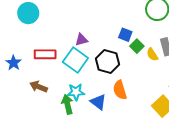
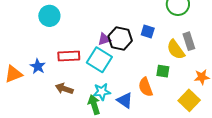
green square: (137, 46) -> (163, 71), moved, turned -32
yellow semicircle: (152, 54) -> (176, 50), size x1.5
black hexagon: (108, 62) -> (120, 38), moved

